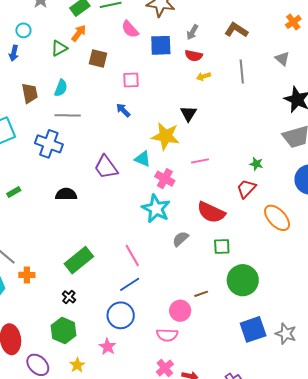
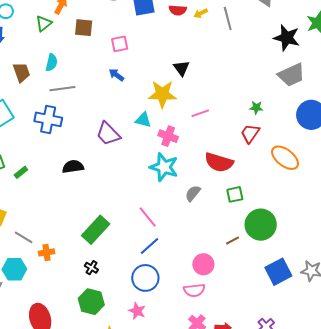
yellow arrow: (203, 76) -> (201, 13), moved
brown line: (201, 294) -> (233, 240), moved

